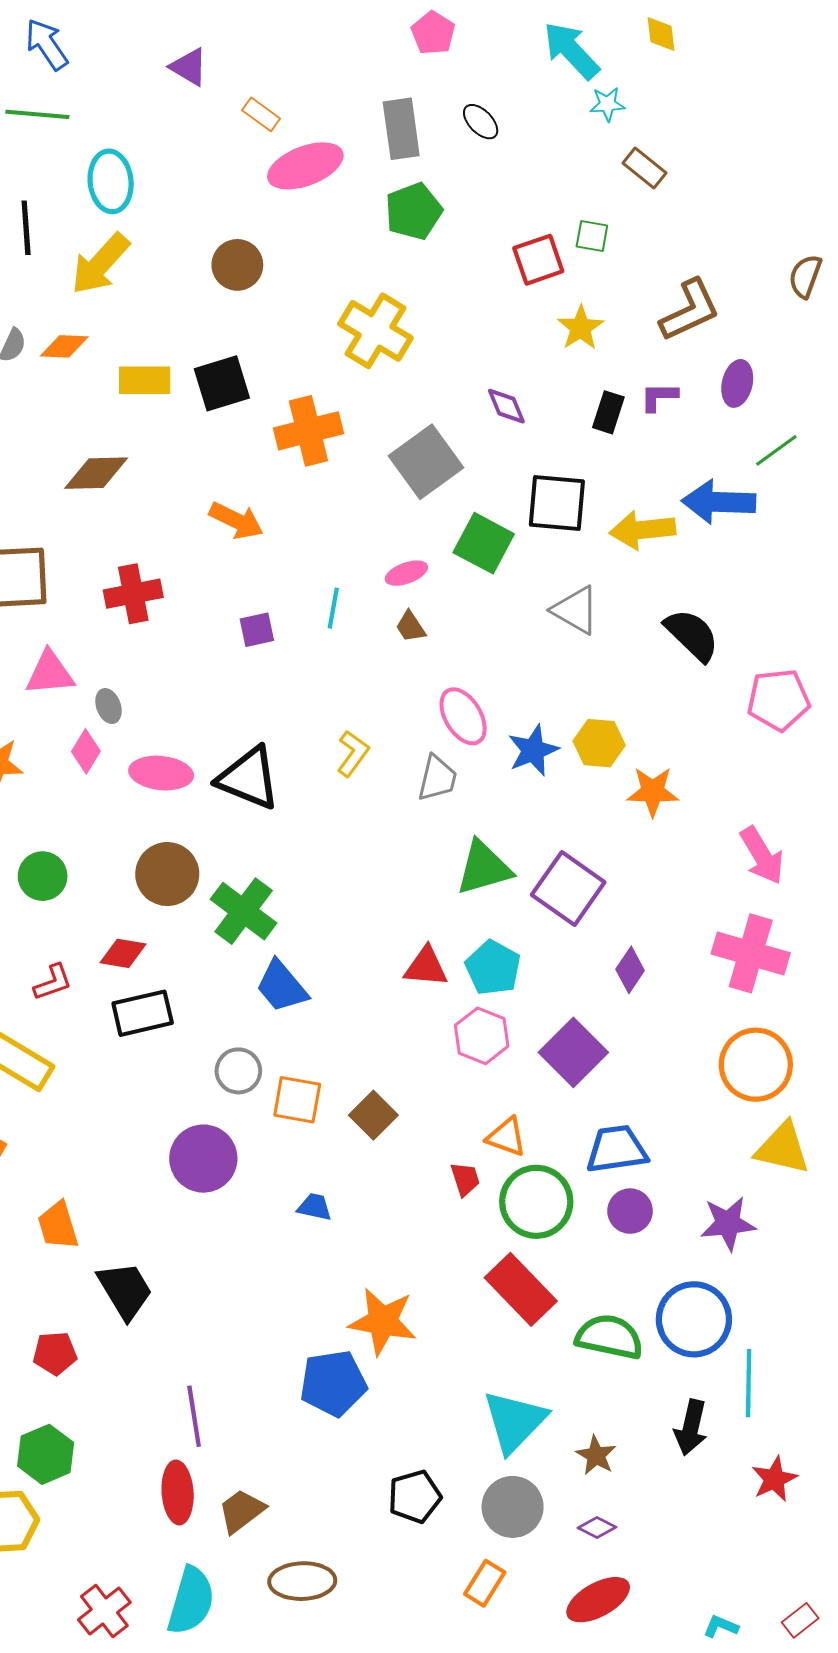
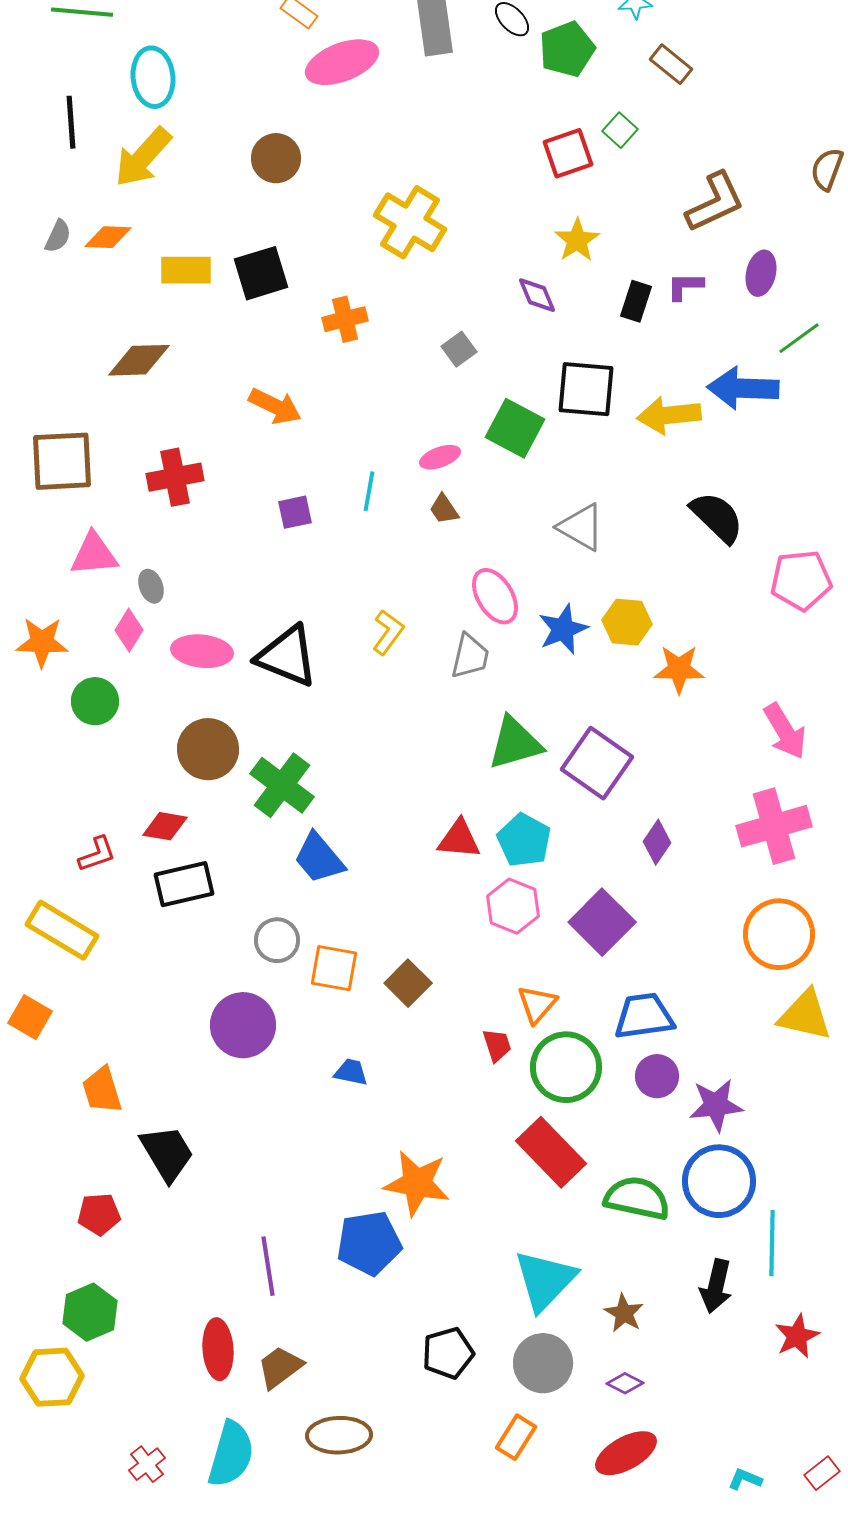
green pentagon: (414, 211) -> (567, 49), moved
green square: (592, 236) -> (620, 130), turned 32
yellow star: (581, 328) -> (577, 240), moved
orange cross: (308, 431) -> (345, 319), size x0.7
gray square: (426, 462) -> (459, 349), size x0.5
gray triangle: (575, 610) -> (581, 527), moved
green circle: (43, 876) -> (95, 701), moved
pink cross: (751, 953) -> (774, 826), turned -32
orange triangle: (506, 1137) -> (537, 1004), turned 51
purple star: (728, 1223) -> (716, 1105), moved
purple line: (194, 1416) -> (268, 1266), moved
red cross: (104, 1611) -> (147, 1464), size x0.7

